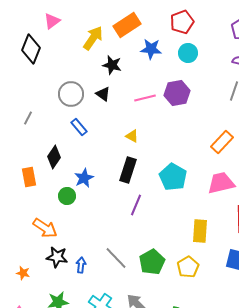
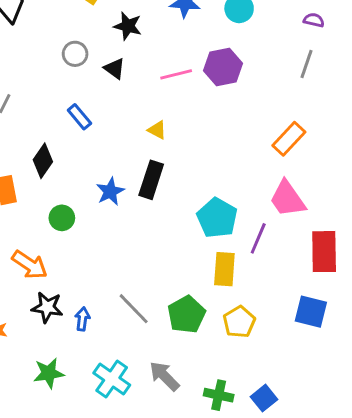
gray circle: (71, 94) -> (75, 54), moved, size x0.7
cyan pentagon: (173, 177) -> (217, 218), moved
blue star: (84, 178) -> (110, 192), moved
pink trapezoid: (221, 183) -> (287, 199), turned -112
purple line: (136, 205) -> (258, 238), moved
yellow rectangle: (200, 231) -> (224, 269), moved

